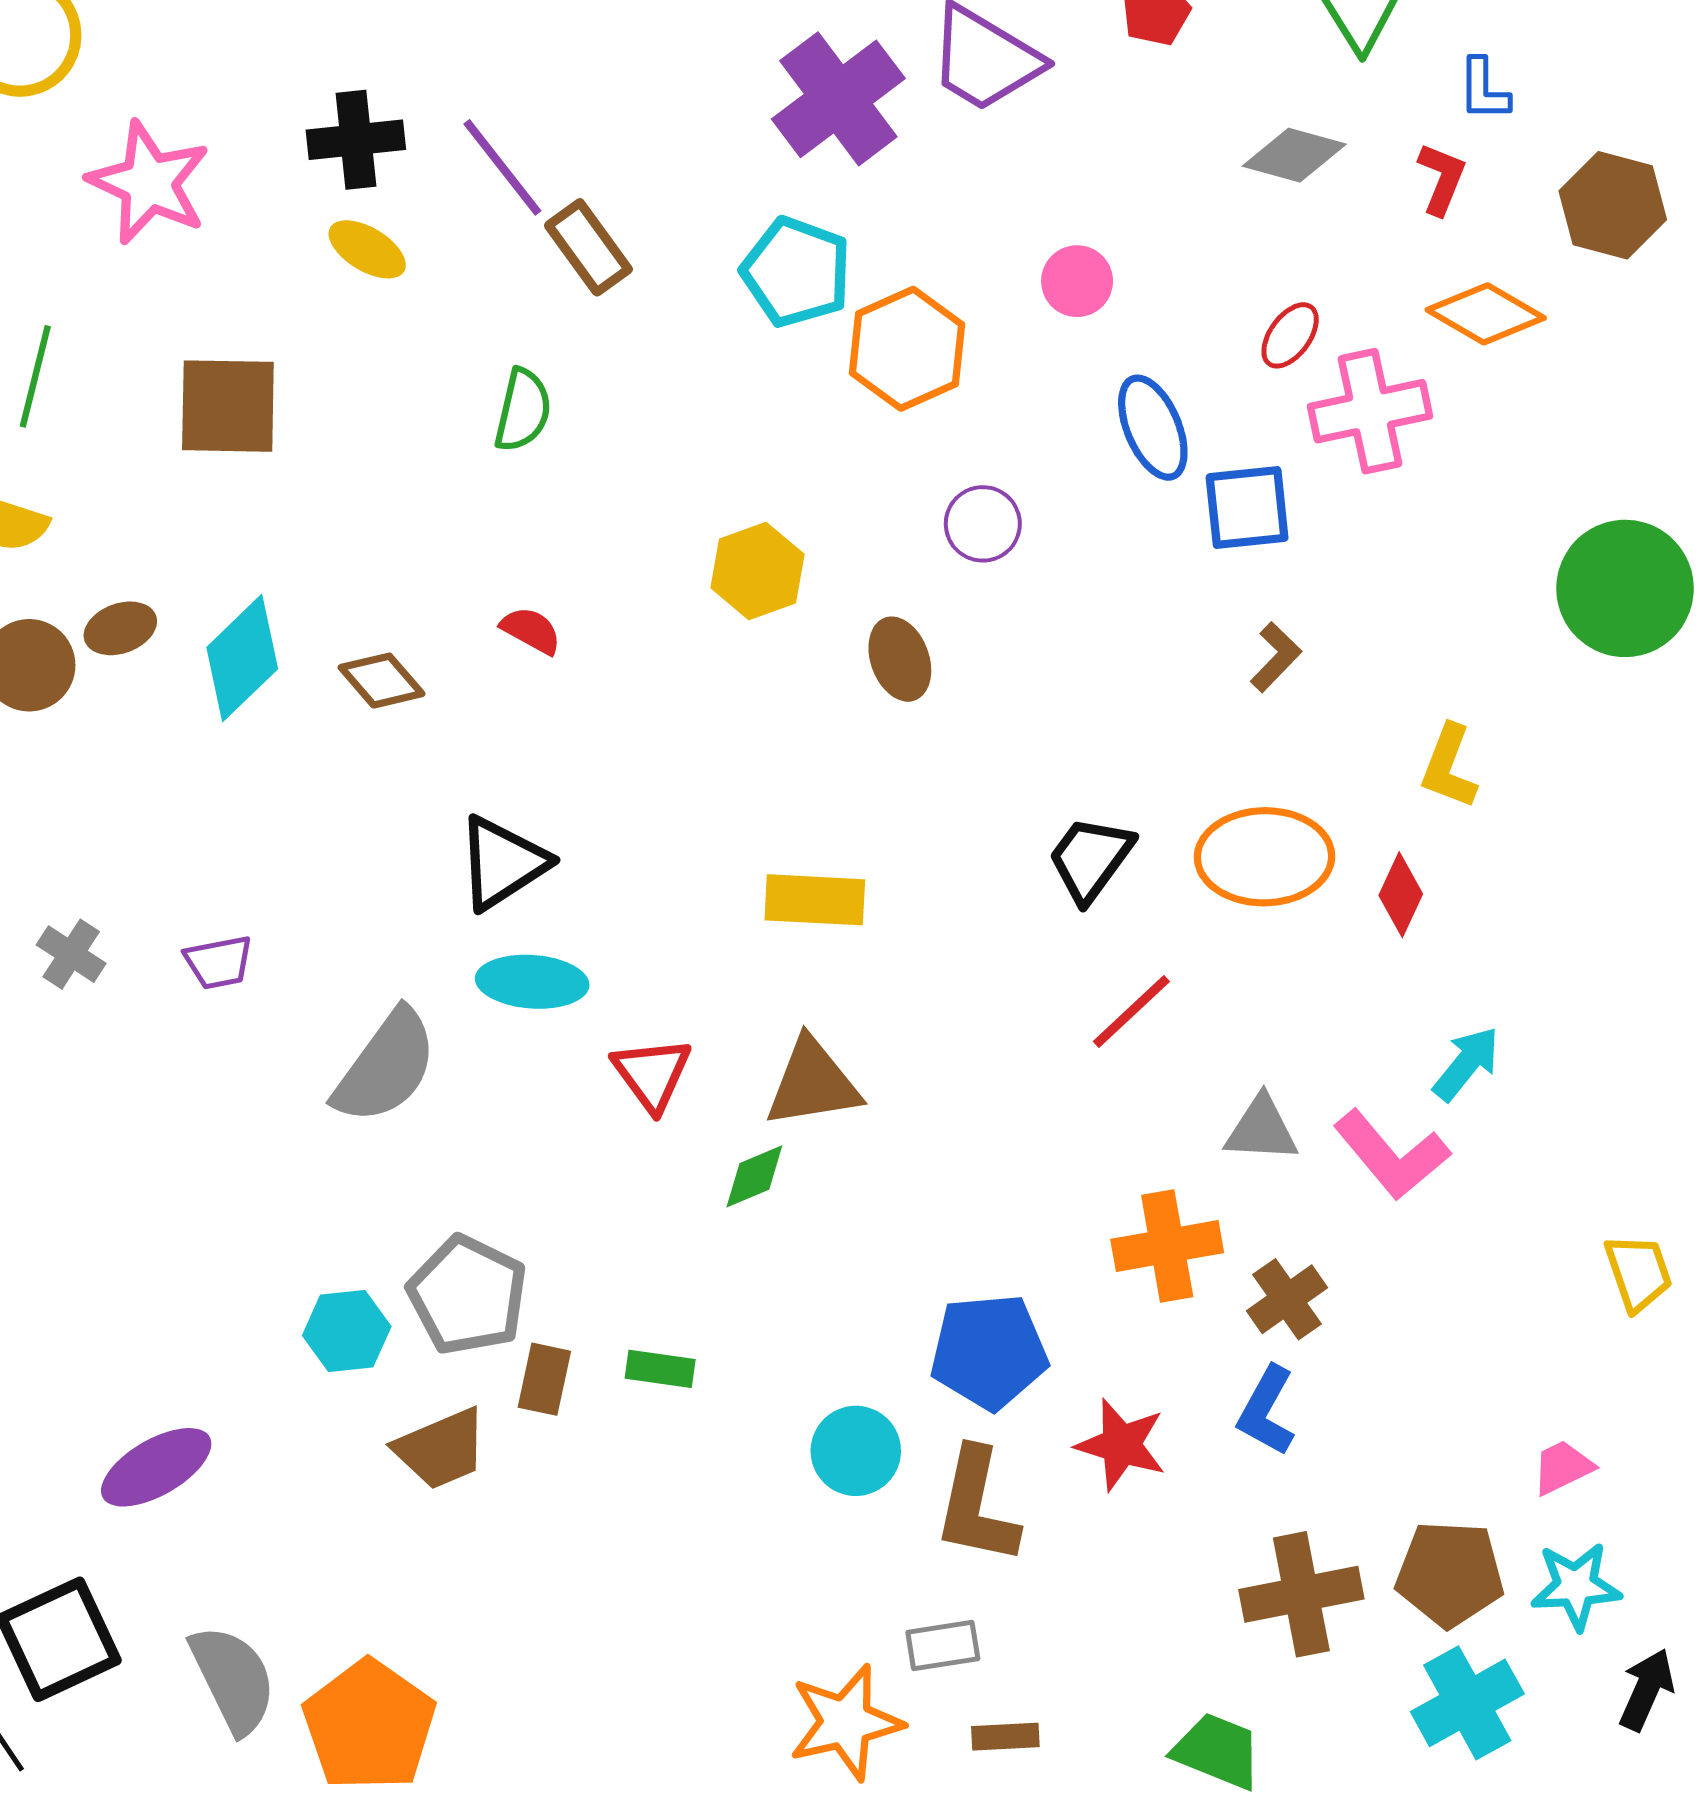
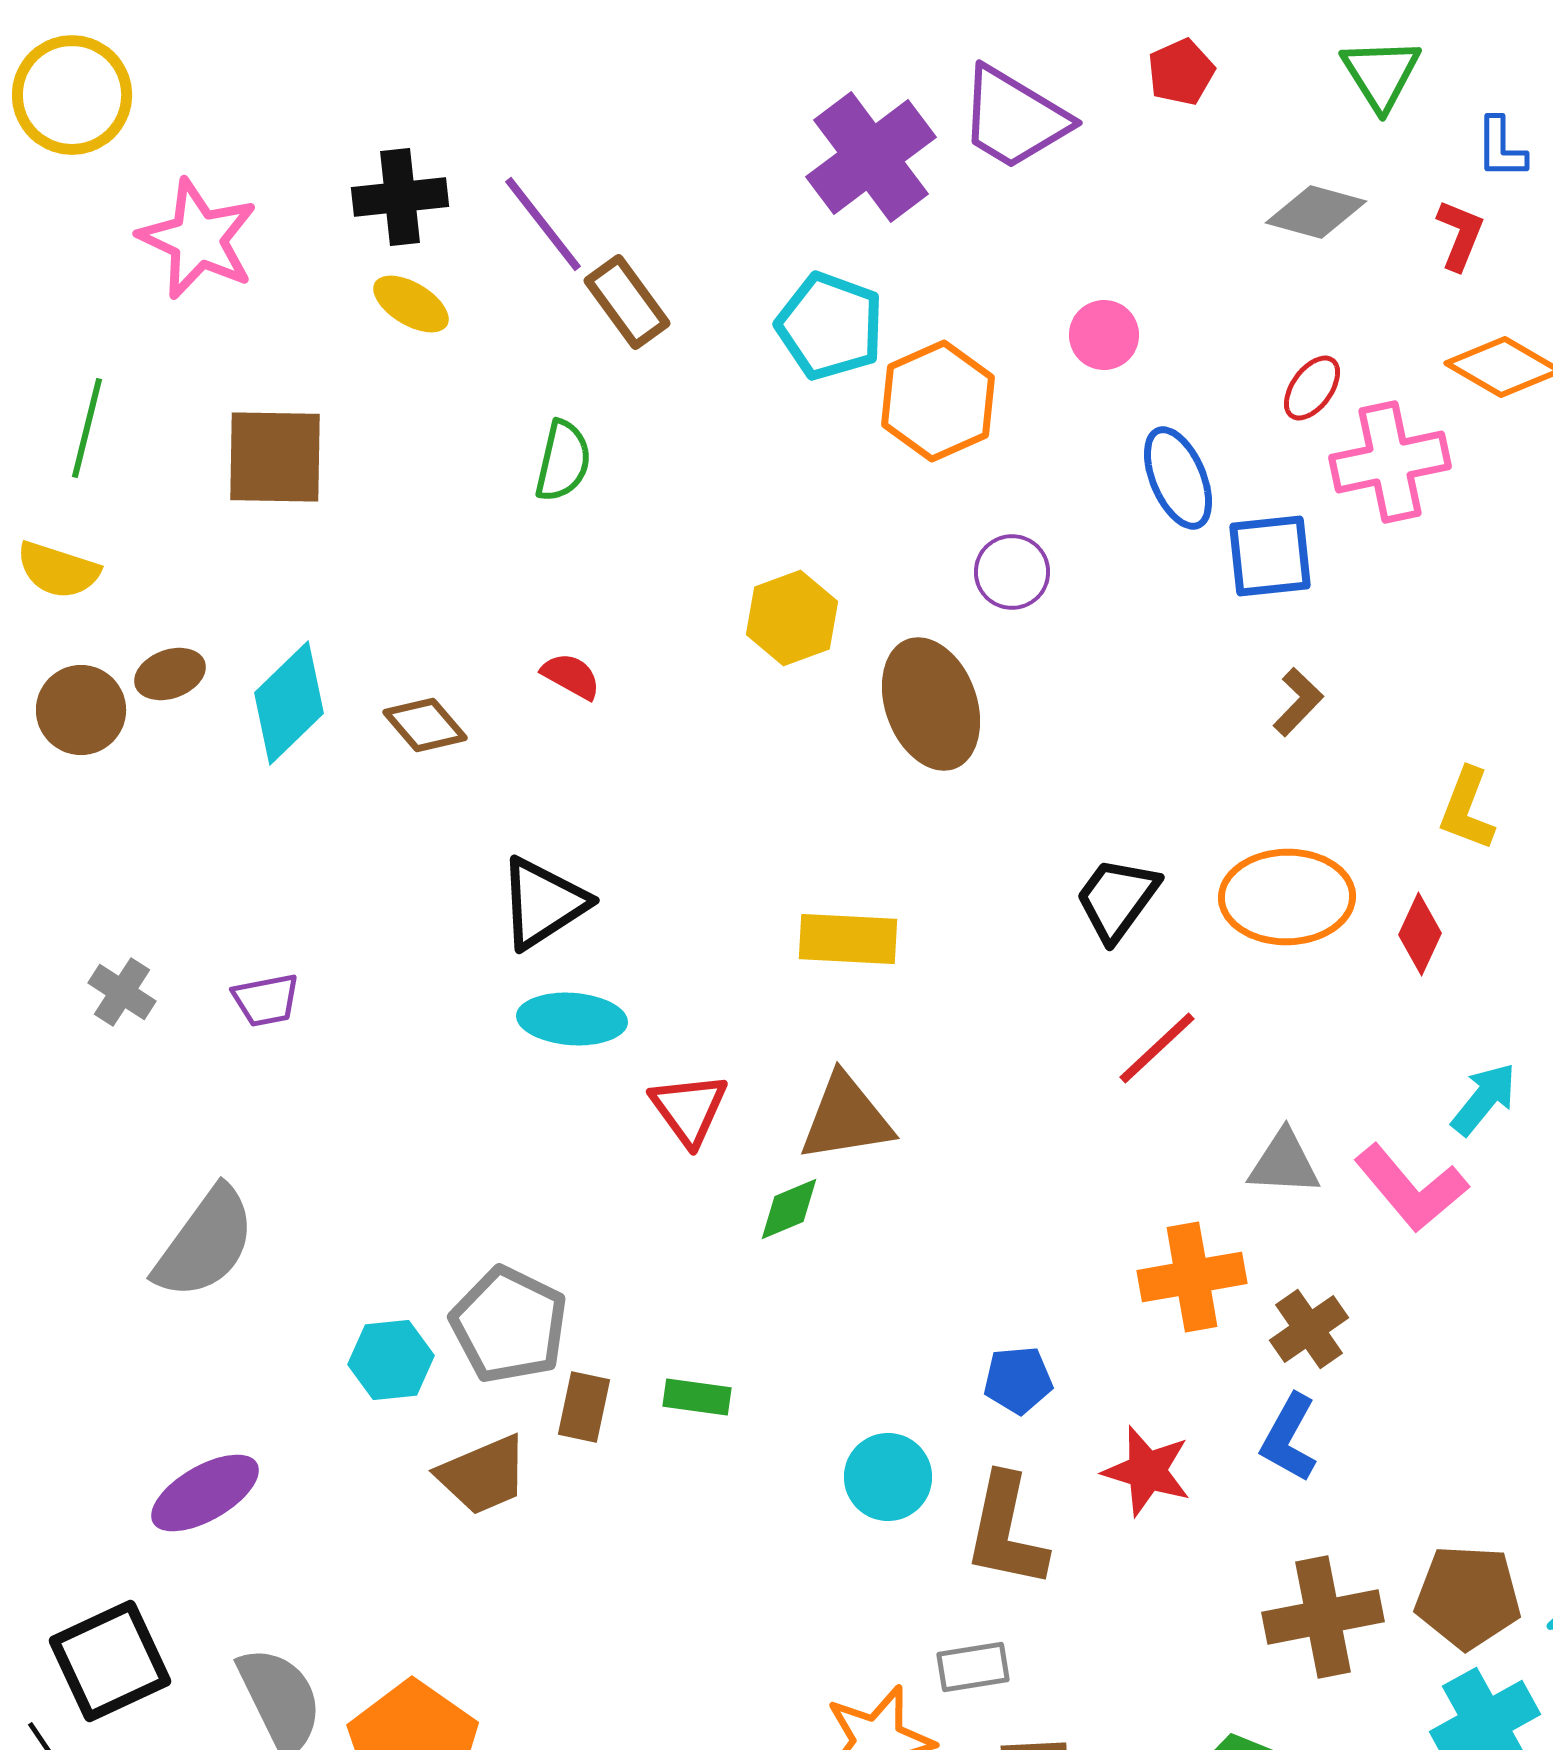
brown ellipse: (900, 659) -> (931, 704), size x1.6
gray semicircle: (386, 1067) -> (205, 1243), moved
blue pentagon: (989, 1352) -> (1018, 1380), size x0.6

